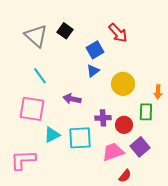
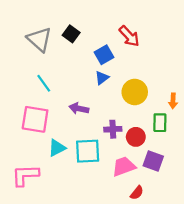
purple square: (140, 147) -> (153, 161), turned -30

